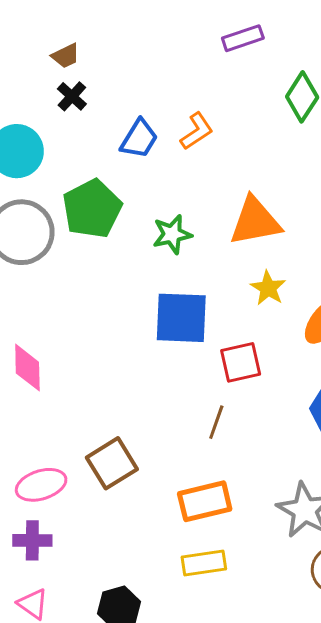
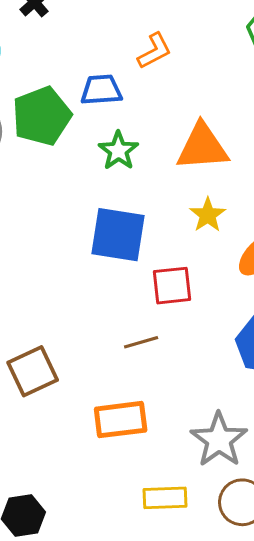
blue trapezoid: (139, 139) -> (101, 90), moved, turned -132
green star: (172, 234) -> (118, 151), turned -30
brown line: (216, 422) -> (141, 342), turned 48
yellow rectangle: (204, 563) -> (165, 498), moved

